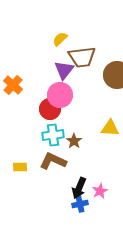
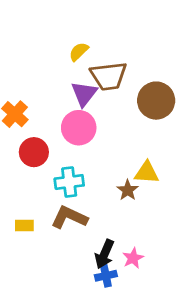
red circle: (50, 109) -> (34, 152), moved
brown star: (74, 141) -> (128, 190), moved

